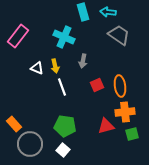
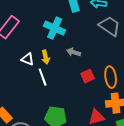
gray arrow: (83, 61) -> (74, 52), turned 96
white line: (62, 87) -> (43, 77), moved

